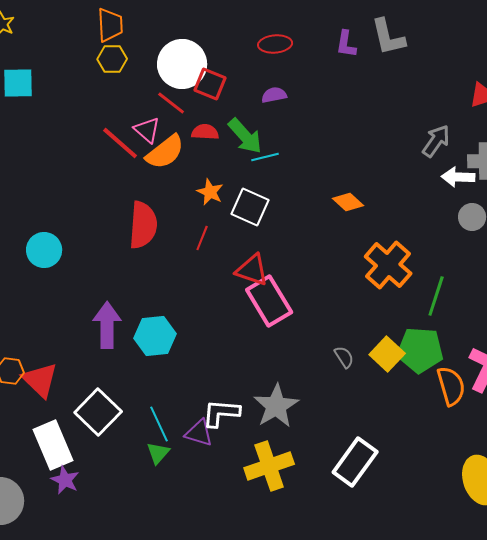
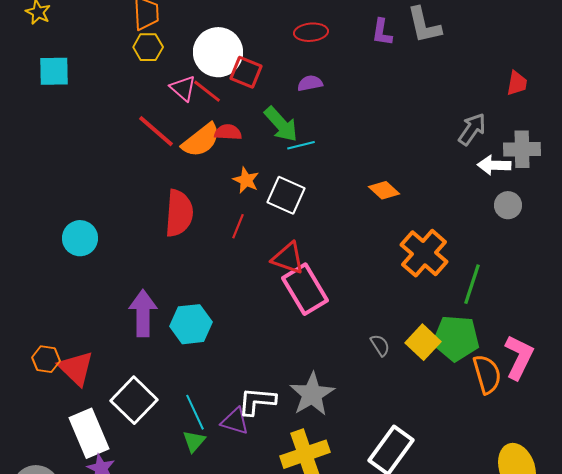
pink triangle: (147, 130) -> (183, 88), moved
red semicircle: (205, 132) -> (228, 132), moved

